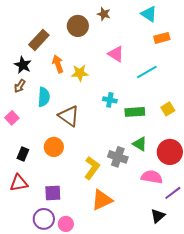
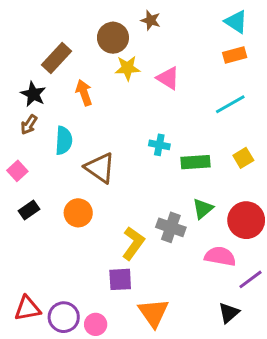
cyan triangle: (149, 14) -> (236, 22), moved
cyan line: (147, 72) -> (230, 104), moved
yellow star: (80, 73) -> (127, 68), moved
green triangle: (140, 144) -> (203, 209), turned 49
black rectangle: (23, 154) -> (29, 210), moved, turned 32
red triangle: (19, 183) -> (28, 308), moved
purple square: (53, 193) -> (120, 279), moved
orange triangle: (102, 200) -> (153, 313), moved, turned -40

